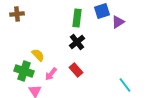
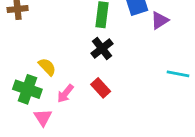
cyan line: (125, 85) -> (178, 74), moved, turned -42

